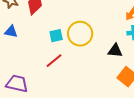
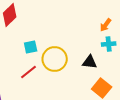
yellow circle: (80, 34) -> (55, 59), moved

